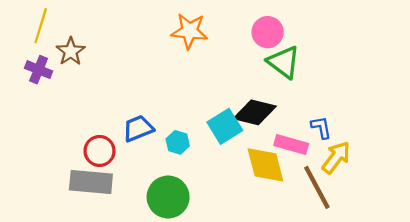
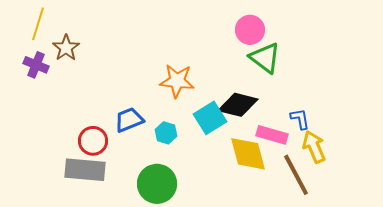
orange star: (189, 31) -> (177, 81), moved
yellow arrow: (336, 157) -> (314, 147), turned -60

